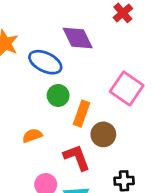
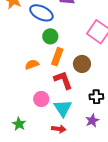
orange rectangle: (81, 114) -> (57, 57), moved

